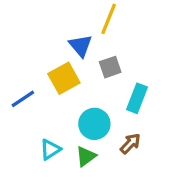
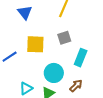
blue triangle: (81, 46) -> (25, 12), moved
yellow square: (64, 78) -> (35, 44), turned 30

